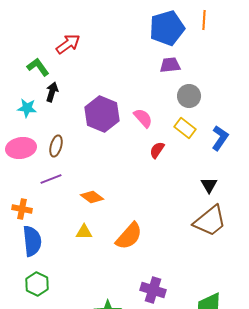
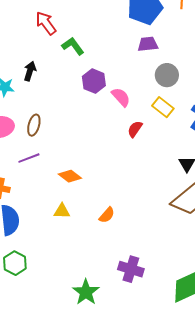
red arrow: (68, 44) -> (46, 23), turned -90
green L-shape: (38, 67) -> (73, 46), moved
purple hexagon: (102, 114) -> (94, 81), moved, size x0.7
orange semicircle: (129, 236) -> (107, 215), size x0.6

